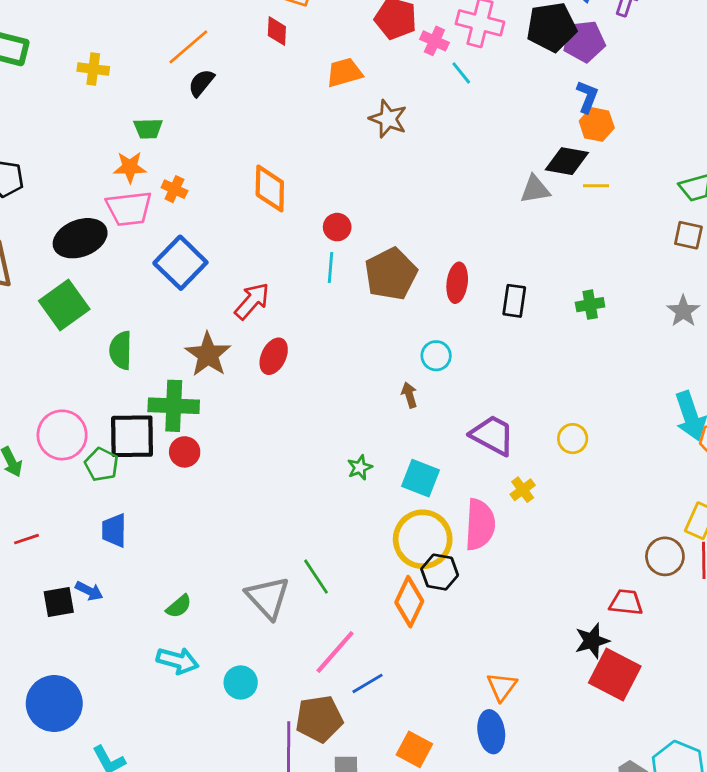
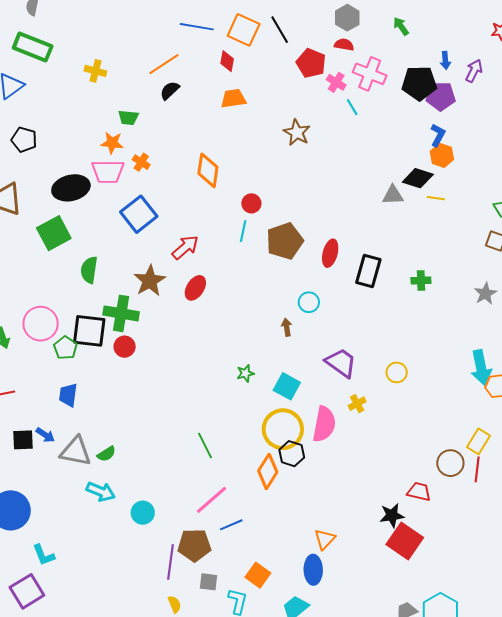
orange trapezoid: (344, 73) -> (233, 98), moved
black rectangle: (514, 301) -> (368, 271), size x1.4
gray triangle: (268, 598) -> (76, 451), moved, turned -44

